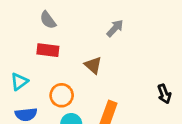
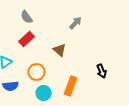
red rectangle: (48, 50) -> (27, 39), turned -49
black arrow: (164, 94) -> (102, 71), moved

